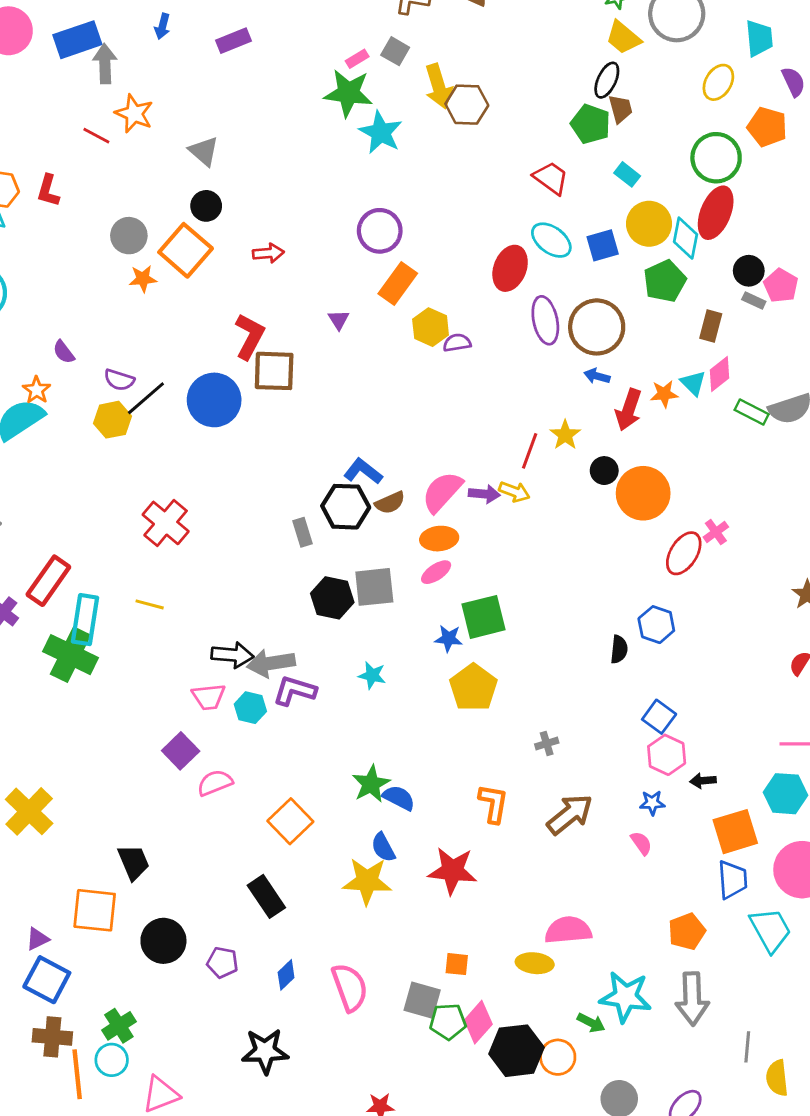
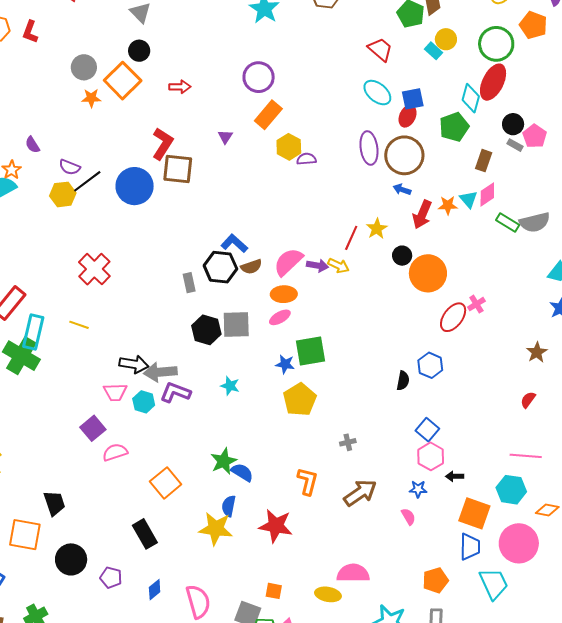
yellow circle: (649, 224) -> (446, 39), moved, size x0.7
red ellipse: (510, 268) -> (408, 116), moved, size x0.7
orange square: (735, 832) -> (474, 513), turned 32
blue semicircle: (383, 847) -> (229, 506), turned 35

